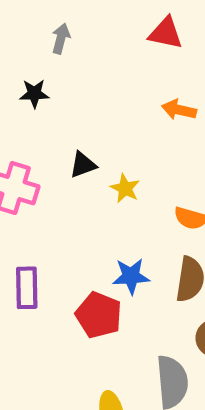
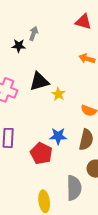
gray arrow: (61, 38) -> (33, 33), moved
black triangle: (83, 165) -> (39, 81), size x1.5

